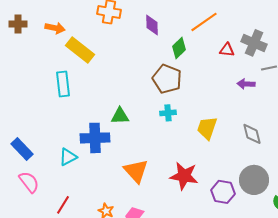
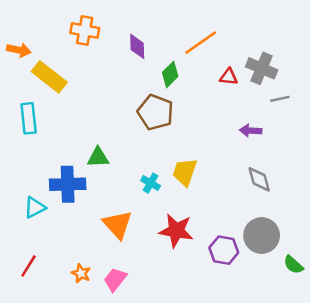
purple arrow: (246, 84) -> (251, 131), moved
cyan cross: (168, 113) -> (151, 183), moved, turned 35
yellow trapezoid: (207, 128) -> (185, 172), moved

